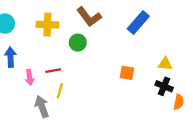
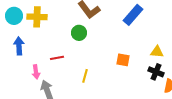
yellow cross: (47, 25) -> (37, 17), moved
pink arrow: (30, 77) -> (36, 72), moved
yellow line: (60, 91) -> (85, 76), moved

